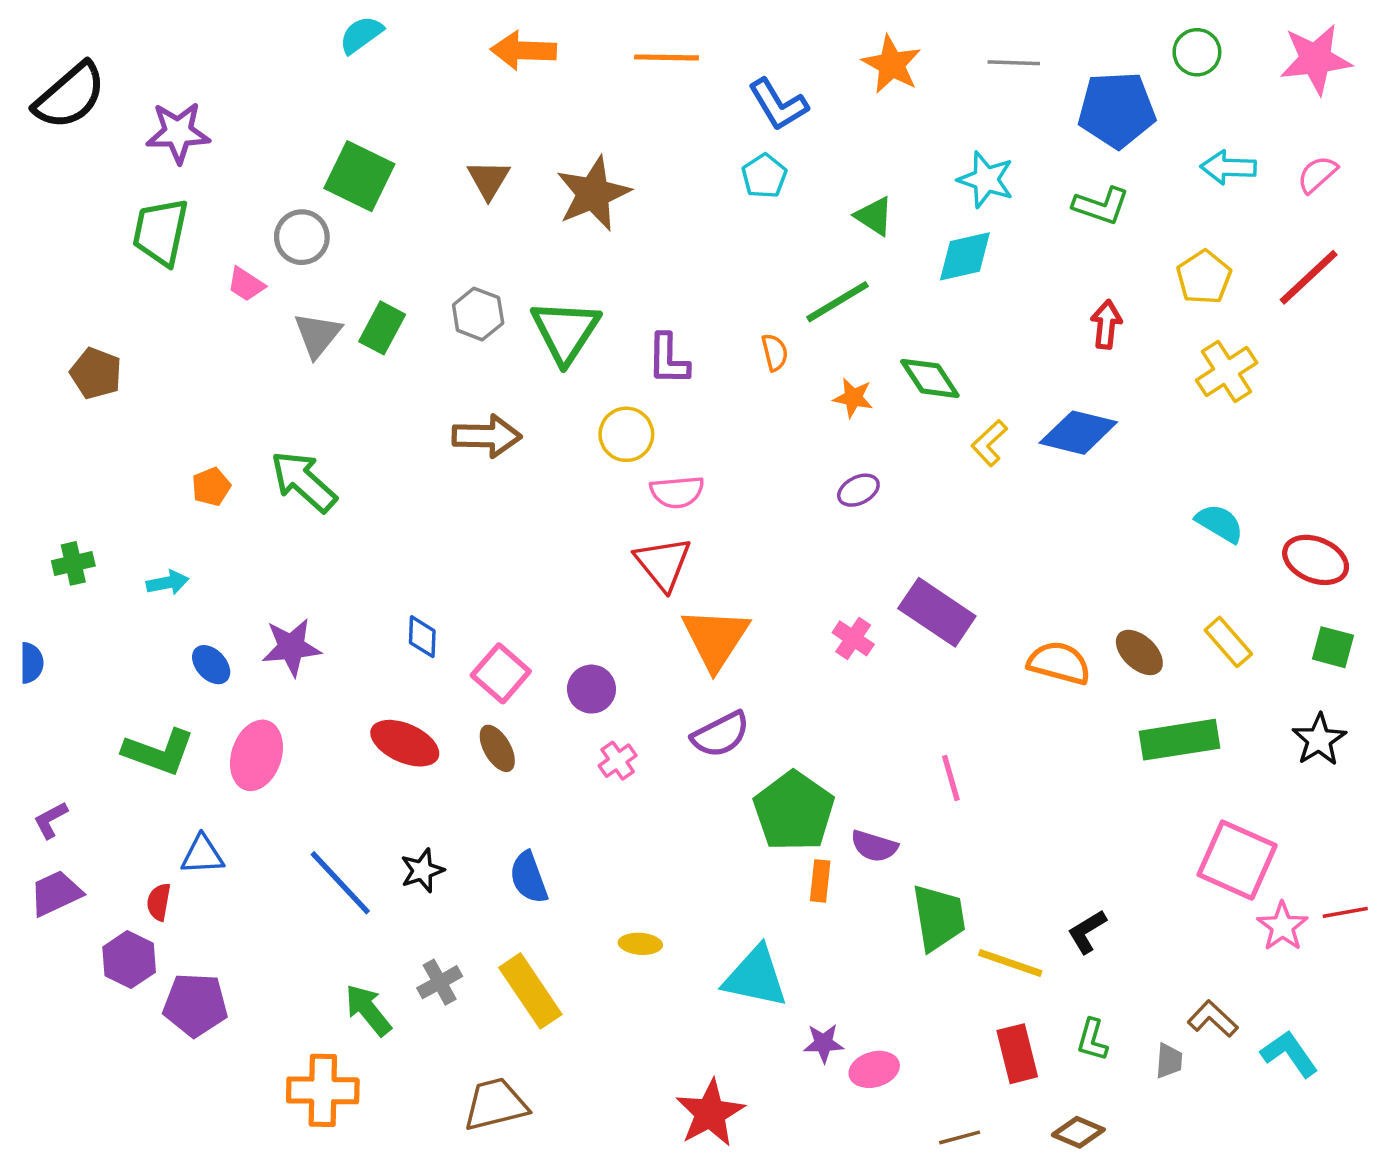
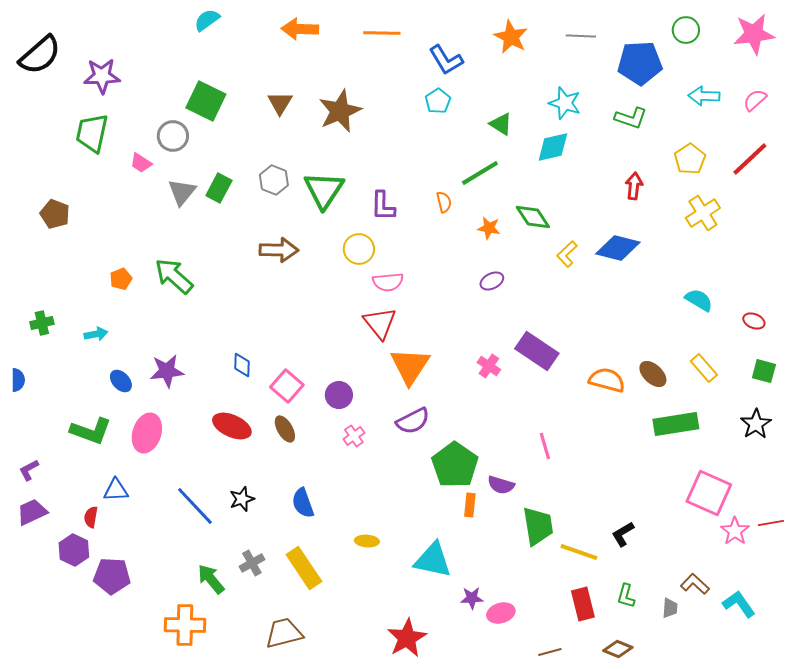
red ellipse: (1316, 560) -> (754, 321), size x0.6

